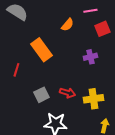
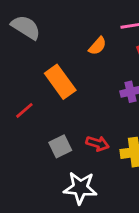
red line: (16, 70) -> (24, 110), turned 32

